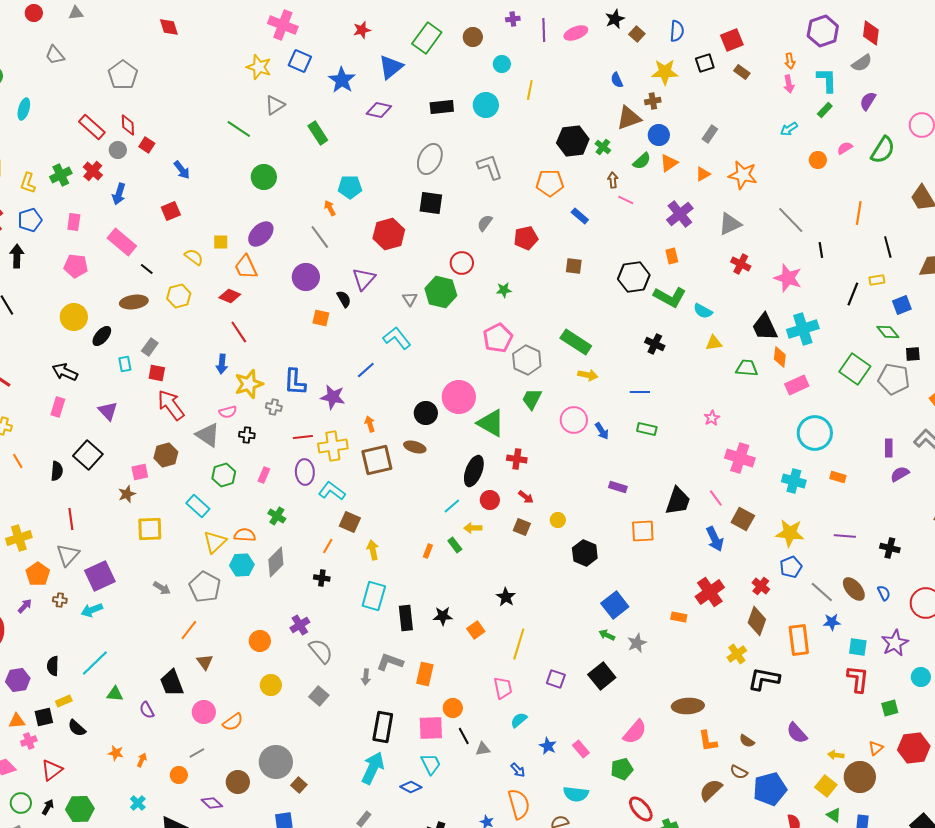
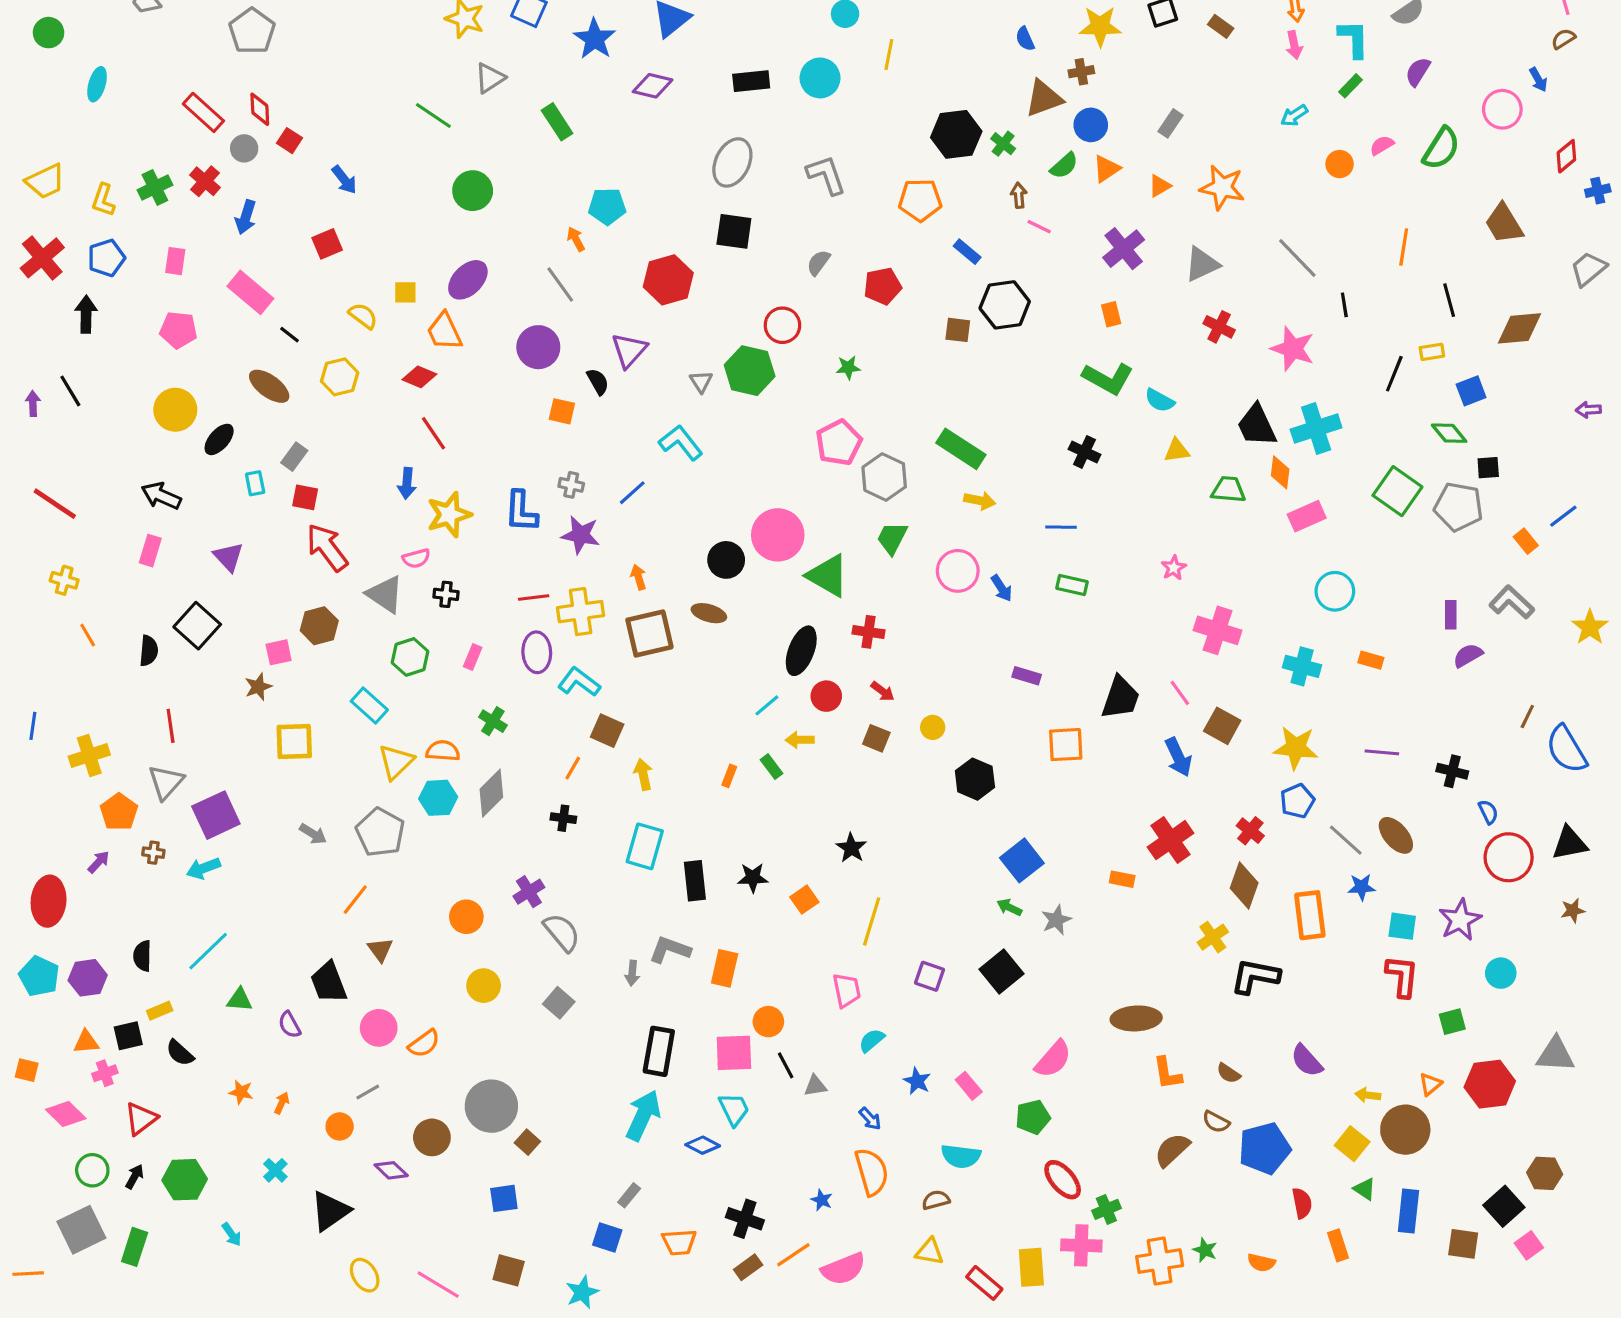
black hexagon: (634, 277) -> (1005, 305), moved
brown ellipse: (134, 302) -> (269, 386), turned 44
gray cross: (274, 407) -> (571, 485), moved
cyan circle: (815, 433) -> (1335, 591), size x0.7
blue semicircle: (884, 593) -> (1488, 812), moved

